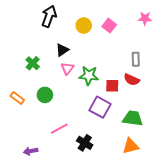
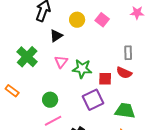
black triangle: (62, 50) -> (56, 36), moved
green cross: (33, 63) -> (27, 57), size x1.5
green circle: (45, 95) -> (50, 100), moved
purple square: (100, 107) -> (93, 100), turned 35

